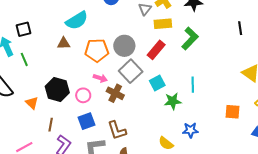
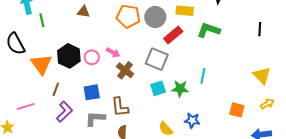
green L-shape: (190, 38) -> (209, 30), turned -125
gray circle: (124, 46) -> (155, 17), moved
orange pentagon: (97, 50) -> (128, 16), moved
gray square: (131, 71) -> (157, 59), moved, turned -35
cyan square: (157, 83) -> (158, 88), moved
pink circle: (83, 95) -> (92, 57), moved
orange triangle: (32, 103) -> (41, 64), size x1.6

